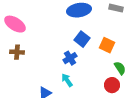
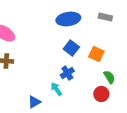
blue cross: (70, 58) -> (67, 73), moved

